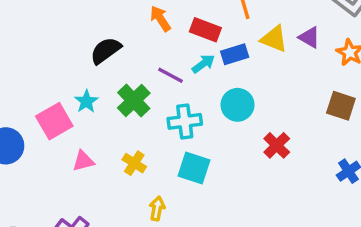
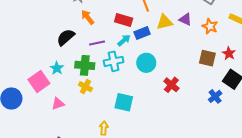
orange arrow: (160, 19) -> (88, 17), moved
yellow triangle: (274, 39) -> (165, 22), turned -30
purple line: (170, 75) -> (97, 43), moved, turned -35
green cross: (134, 101) -> (85, 65), turned -36
cyan cross: (185, 121) -> (114, 61), moved
yellow cross: (134, 163) -> (85, 87), moved

